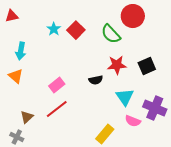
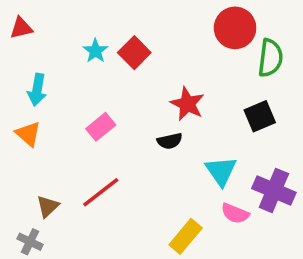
green semicircle: (111, 34) -> (270, 58), moved, turned -130
red star: (117, 65) -> (187, 104), moved, turned 30
pink rectangle: (57, 85) -> (101, 127), moved

